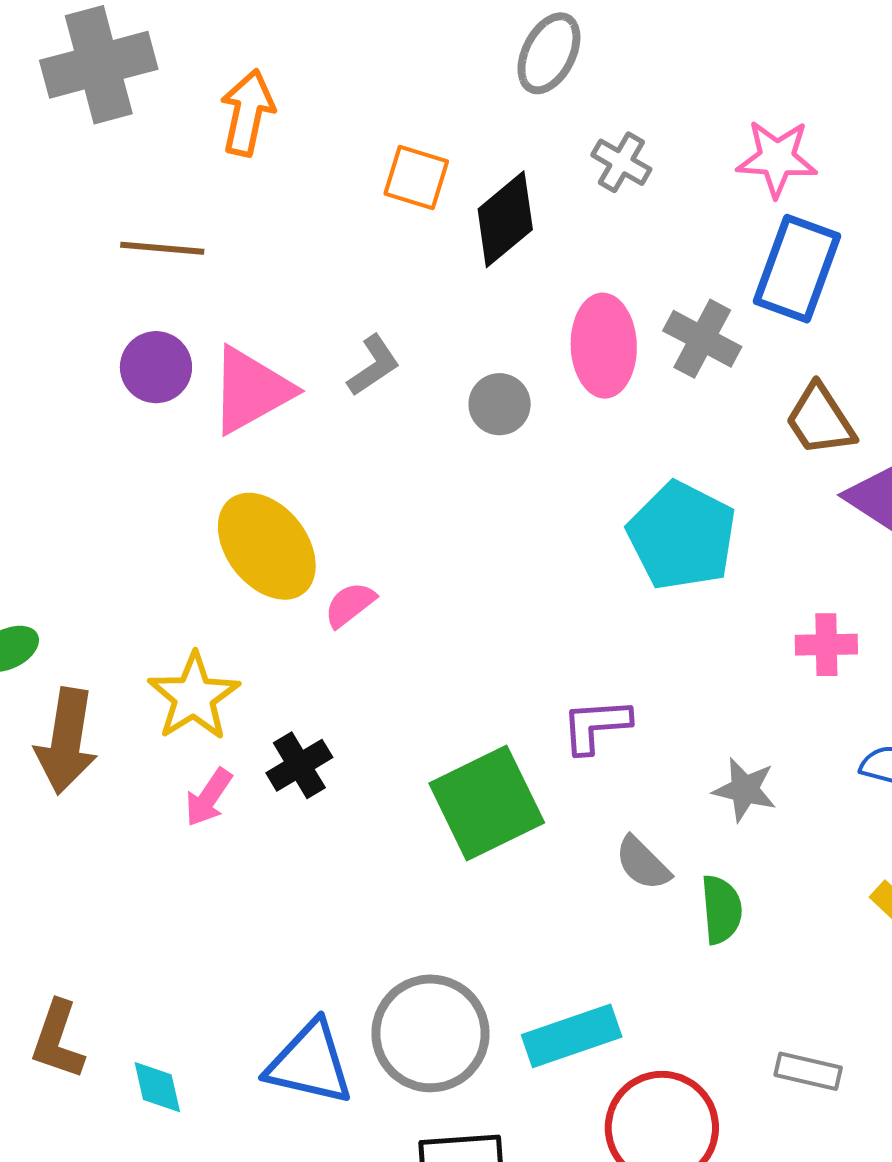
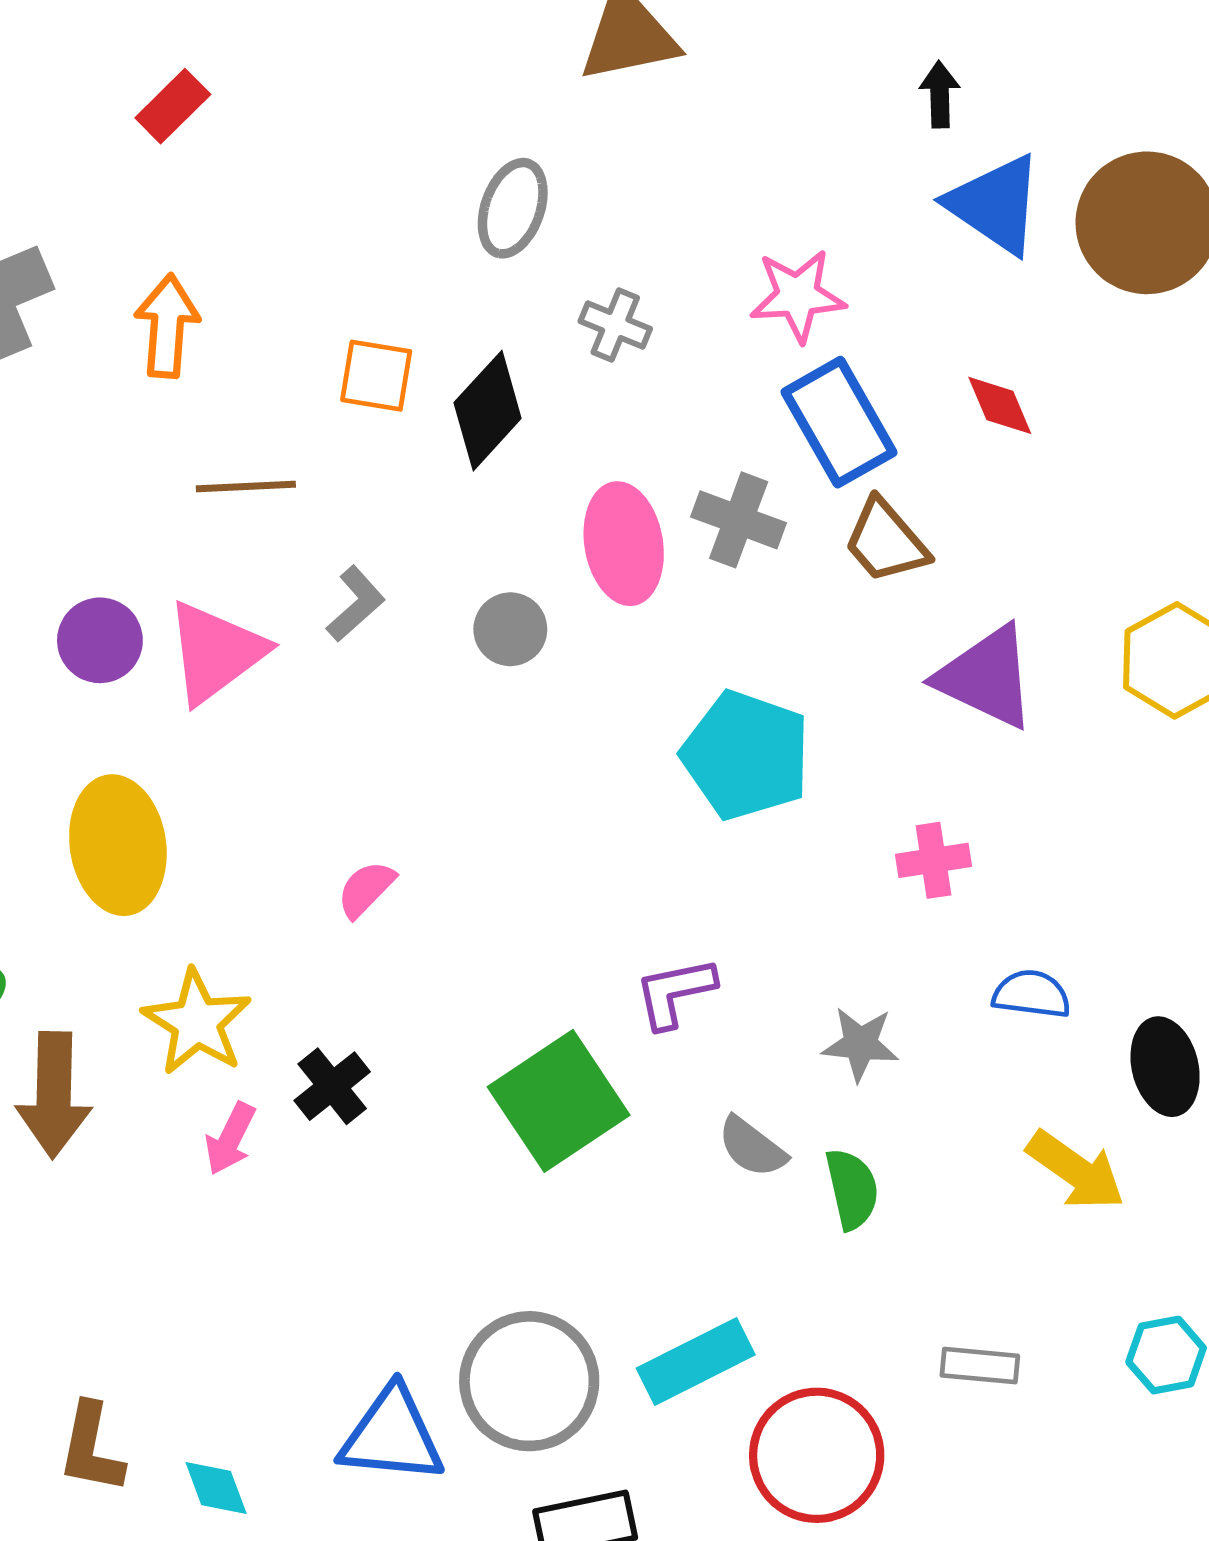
brown line: (162, 248) -> (246, 486), moved
blue rectangle: (797, 269) -> (839, 422), turned -42
brown trapezoid: (820, 420) -> (886, 541), moved
yellow ellipse: (267, 546) -> (118, 845), moved, turned 37

